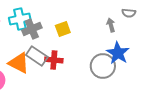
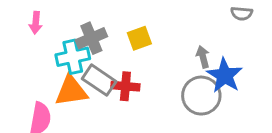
cyan cross: (20, 19) -> (73, 57), moved
gray arrow: (111, 25) -> (203, 57), moved
orange triangle: (19, 63) -> (71, 91), turned -35

